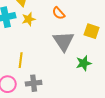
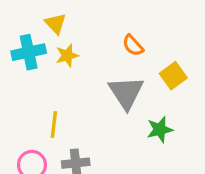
orange semicircle: (59, 13) -> (133, 45), moved
yellow square: (92, 31) -> (173, 76), turned 35

